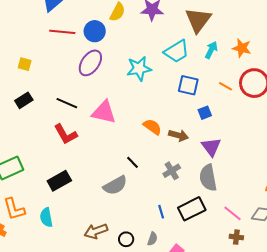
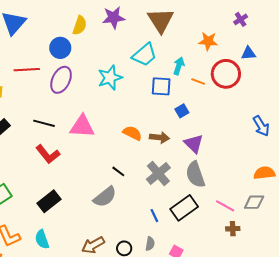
red line: (62, 32) -> (27, 70), moved
cyan arrow: (211, 50) -> (179, 66), moved
gray cross: (172, 171) -> (158, 173), size x1.4

